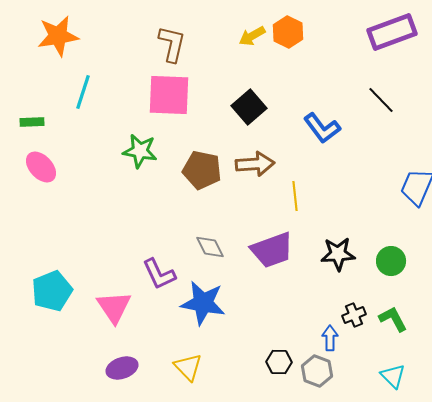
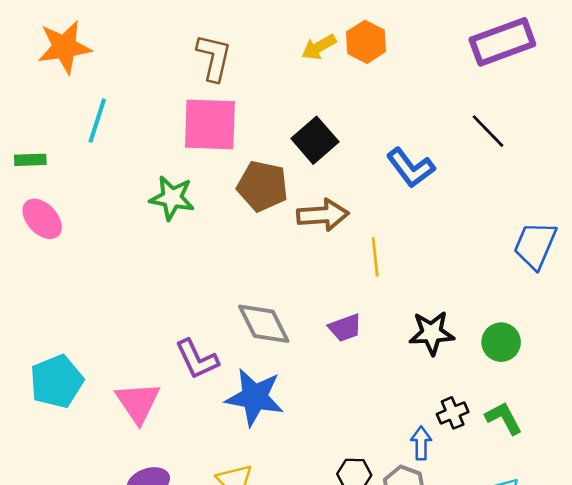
brown pentagon: (202, 170) -> (262, 186), moved
gray diamond: (210, 247) -> (264, 324), size x1.4
purple trapezoid: (272, 250) -> (345, 328), size x0.6

